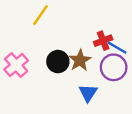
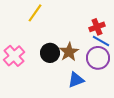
red cross: (103, 41) -> (97, 27), moved
blue triangle: (88, 93) -> (76, 80), turned 36

